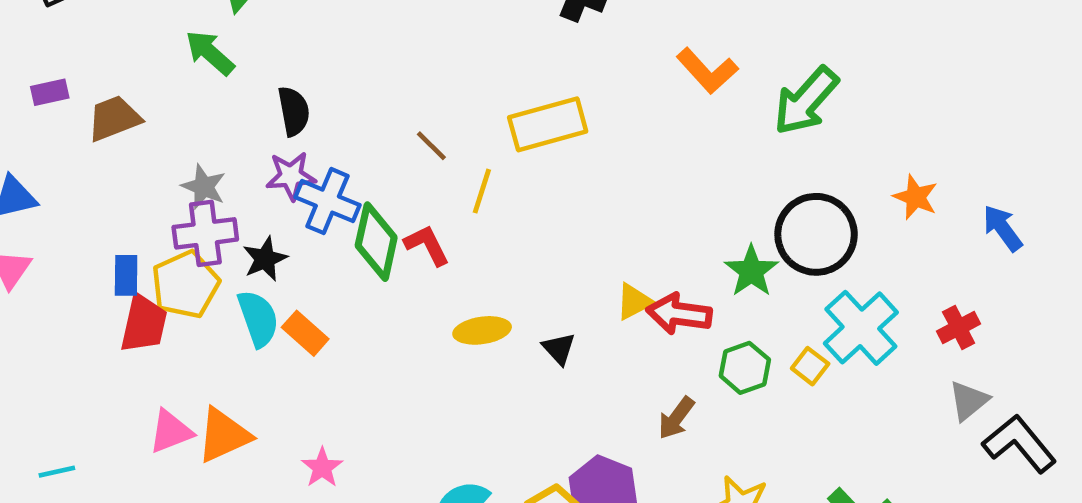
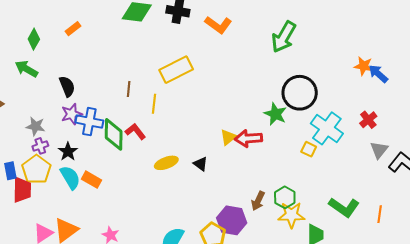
orange L-shape: (707, 71) -> (218, 25), moved
brown line: (431, 146) -> (129, 89), turned 63
orange star: (916, 197) -> (363, 66), moved
purple cross: (205, 233) -> (40, 146), size x0.6
green hexagon: (745, 368) -> (285, 197), moved
brown arrow: (676, 418) -> (258, 201), moved

